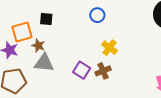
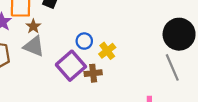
blue circle: (97, 15) -> (84, 41), moved
purple square: (82, 70) -> (71, 66), size x1.5

